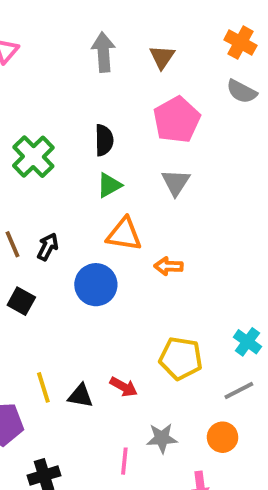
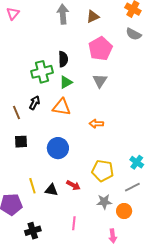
brown triangle: (162, 57) -> (93, 17), turned 32
green cross: (33, 157) -> (42, 72), moved, turned 30
orange triangle: (124, 234) -> (62, 107), moved
black arrow: (48, 247) -> (35, 103), moved
blue circle: (96, 285) -> (58, 148), moved
black square: (21, 301) -> (21, 142), turned -32
gray star: (162, 438) -> (104, 202), moved

